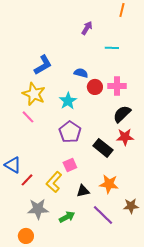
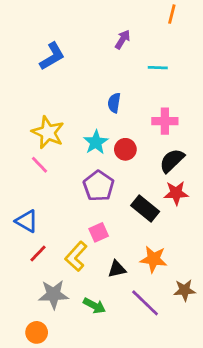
blue L-shape: (43, 65) -> (52, 56), moved
blue semicircle: (81, 73) -> (114, 103), turned -96
red circle: (95, 87) -> (125, 149), moved
blue triangle: (13, 165) -> (27, 221), moved
green arrow: (67, 217) -> (94, 306), turned 56

